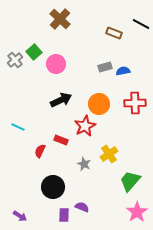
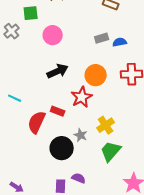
green square: (34, 52) -> (31, 13), moved, turned 35
red semicircle: (40, 151) -> (37, 122), size x1.6
green trapezoid: (130, 181) -> (111, 151), moved
black circle: (53, 187) -> (62, 148), moved

